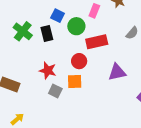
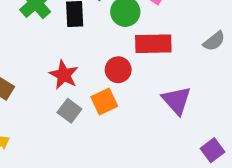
purple triangle: (117, 72) -> (177, 100), turned 48
orange square: (75, 82) -> (104, 102), turned -35

